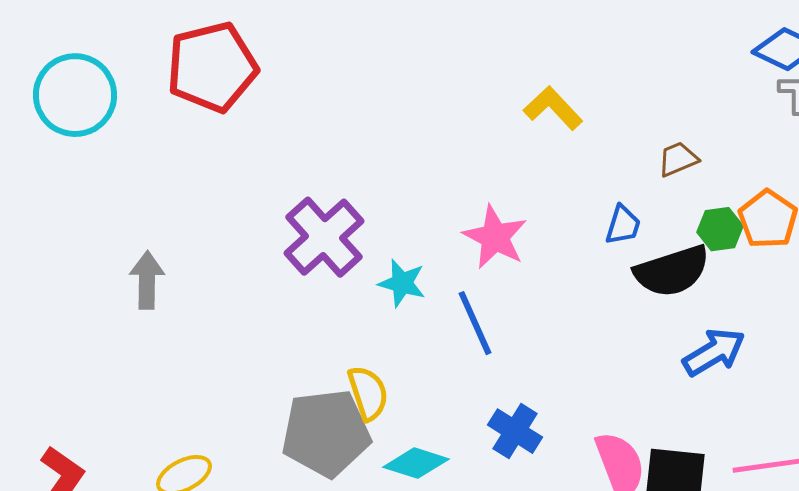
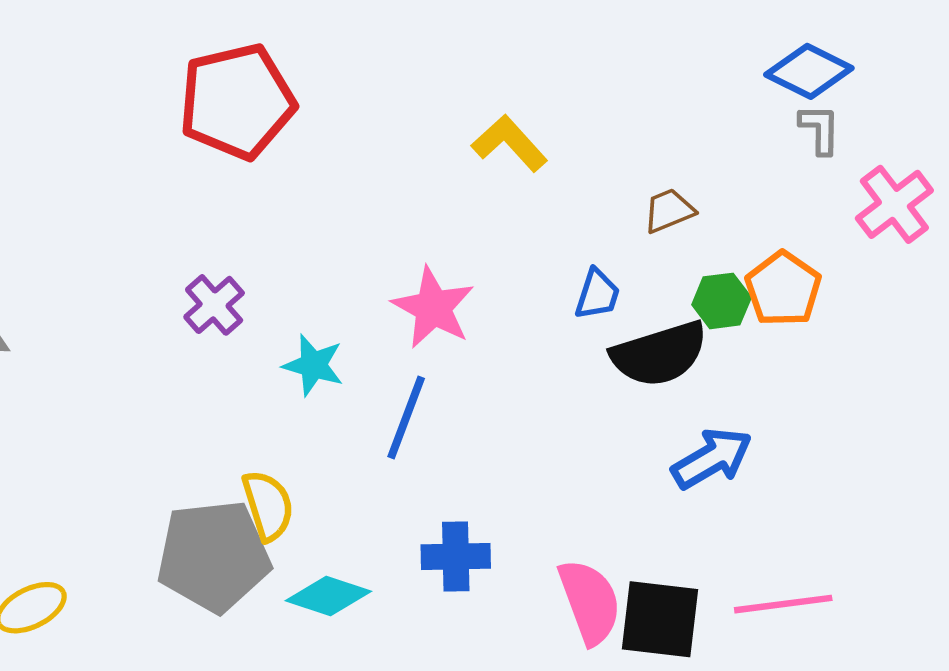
red pentagon: (212, 67) -> (237, 101), moved
purple cross: (324, 237) -> (214, 305), size x0.6
blue line: (475, 323) -> (406, 418), turned 44
blue cross: (515, 431) -> (456, 557), turned -34

